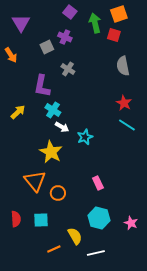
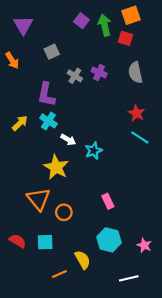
purple square: (70, 12) -> (81, 21), moved
purple cross: (65, 37) -> (99, 72), moved
cyan cross: (53, 110) -> (48, 121), moved
red semicircle: (16, 219) -> (18, 241), turned -56
white line: (96, 253) -> (129, 278), moved

